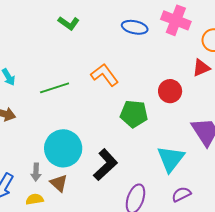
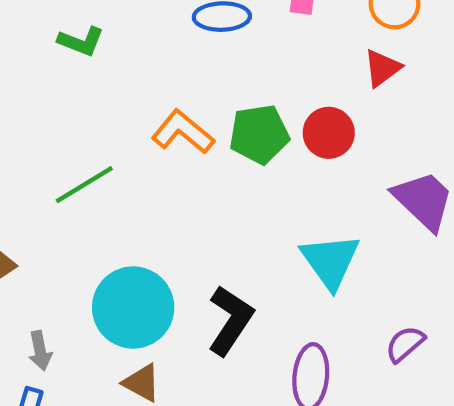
green pentagon: (134, 114) -> (259, 134), moved
cyan triangle: (171, 159) -> (330, 261), moved
gray arrow: (36, 172) -> (40, 351), moved

